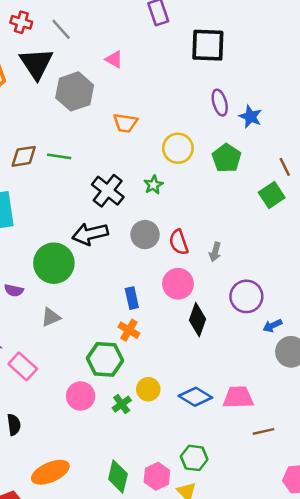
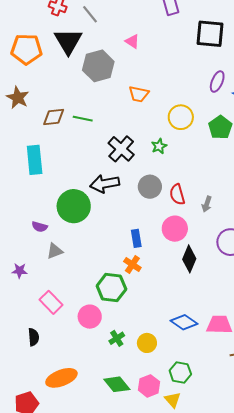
purple ellipse: (220, 103) -> (217, 82), turned 35
gray triangle: (51, 317) -> (55, 251), moved
pink rectangle: (23, 366) -> (51, 302), moved
yellow circle: (148, 389) -> (147, 343), moved
green cross: (122, 404) -> (117, 338), moved
green diamond: (118, 476) -> (117, 384), turned -56

